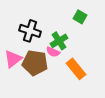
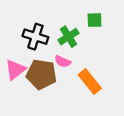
green square: (80, 17) -> (94, 20), turned -32
green cross: (59, 41) -> (68, 37), moved

